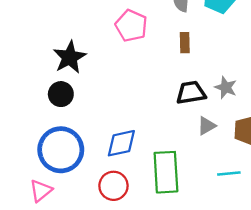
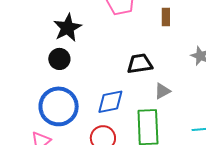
black trapezoid: (191, 93) -> (140, 64), moved
gray triangle: (207, 126) -> (162, 91), moved

